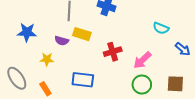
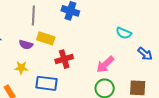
red cross: (113, 52) -> (64, 59), moved
yellow star: (47, 59) -> (21, 68), moved

